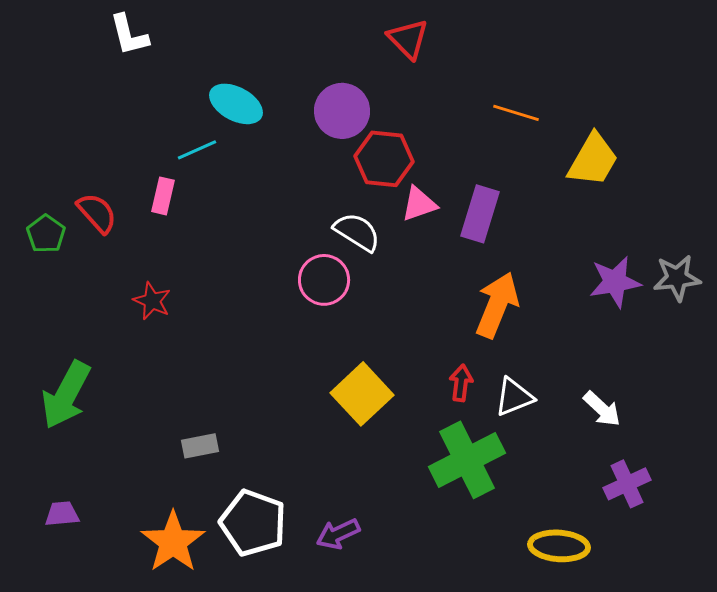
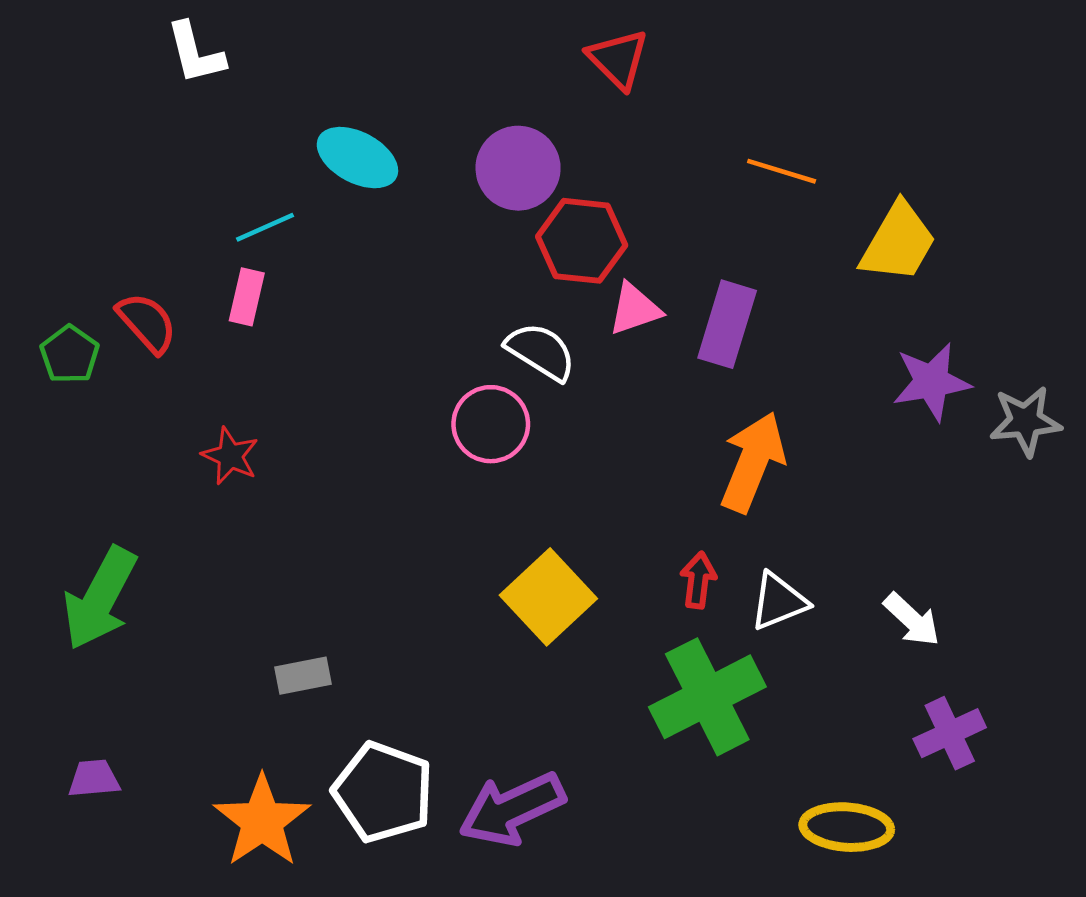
cyan line: (197, 150) -> (265, 227), moved
purple star: (615, 282) -> (932, 382), moved
purple arrow: (338, 534) -> (512, 809), size x1.6

